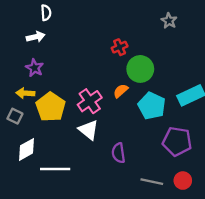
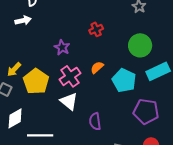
purple star: (34, 68) -> (62, 47), moved
green circle: (140, 69) -> (140, 45), moved
yellow arrow: (25, 93) -> (14, 69), turned -49

